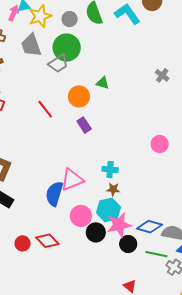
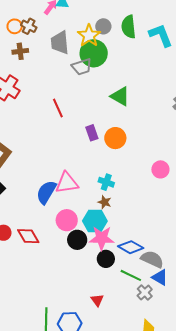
yellow star: (40, 16) -> (89, 36), moved, turned -30
green triangle: (103, 83) -> (120, 96), size x1.5
orange circle: (79, 96) -> (115, 138), moved

